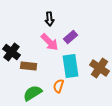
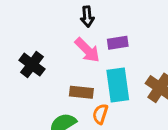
purple rectangle: (71, 37) -> (118, 43), turned 32
brown rectangle: (29, 66) -> (81, 92), moved

